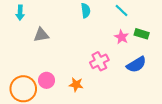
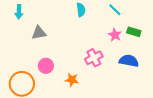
blue semicircle: (136, 64) -> (129, 61), turned -138
pink circle: (47, 80) -> (46, 66), moved

